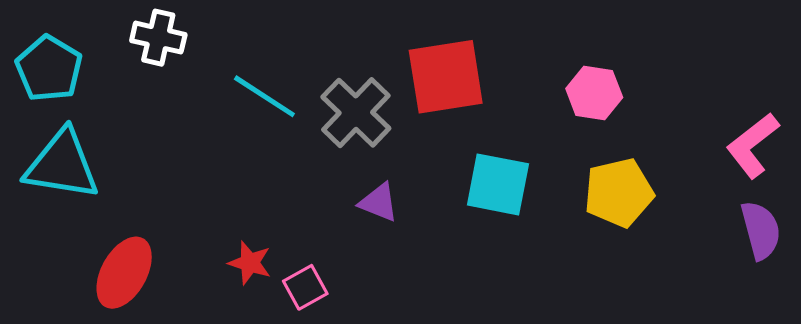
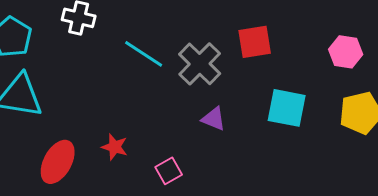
red square: (446, 77) -> (255, 42), size x0.7
red star: (250, 263) -> (115, 147), moved

